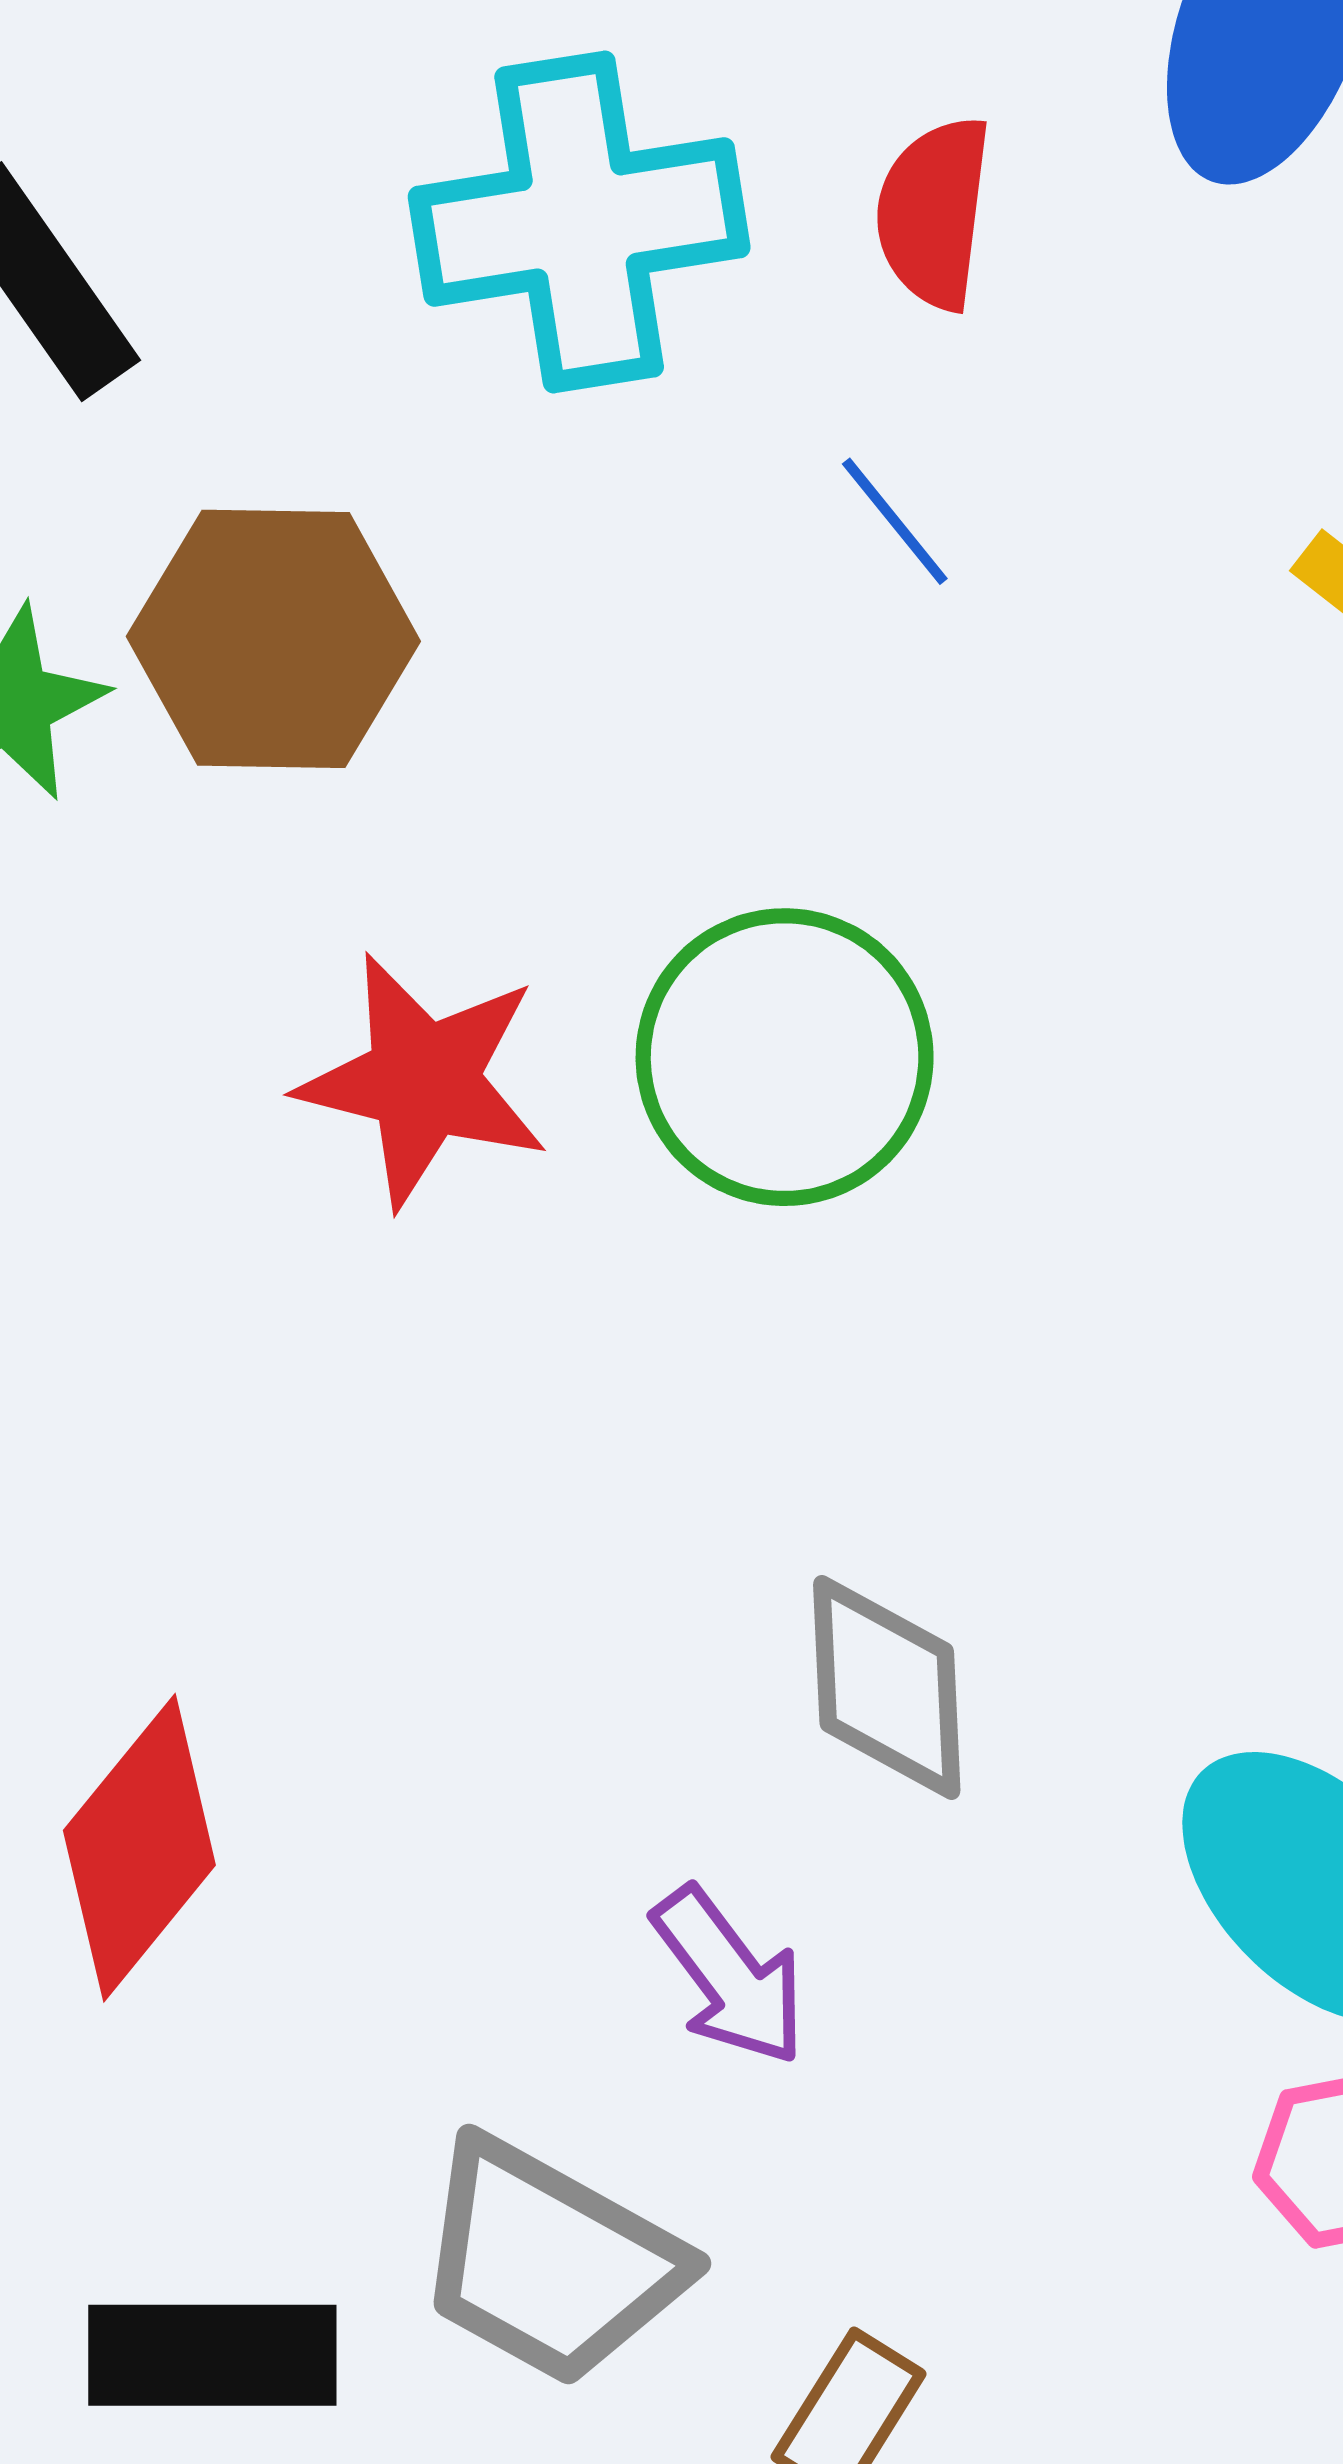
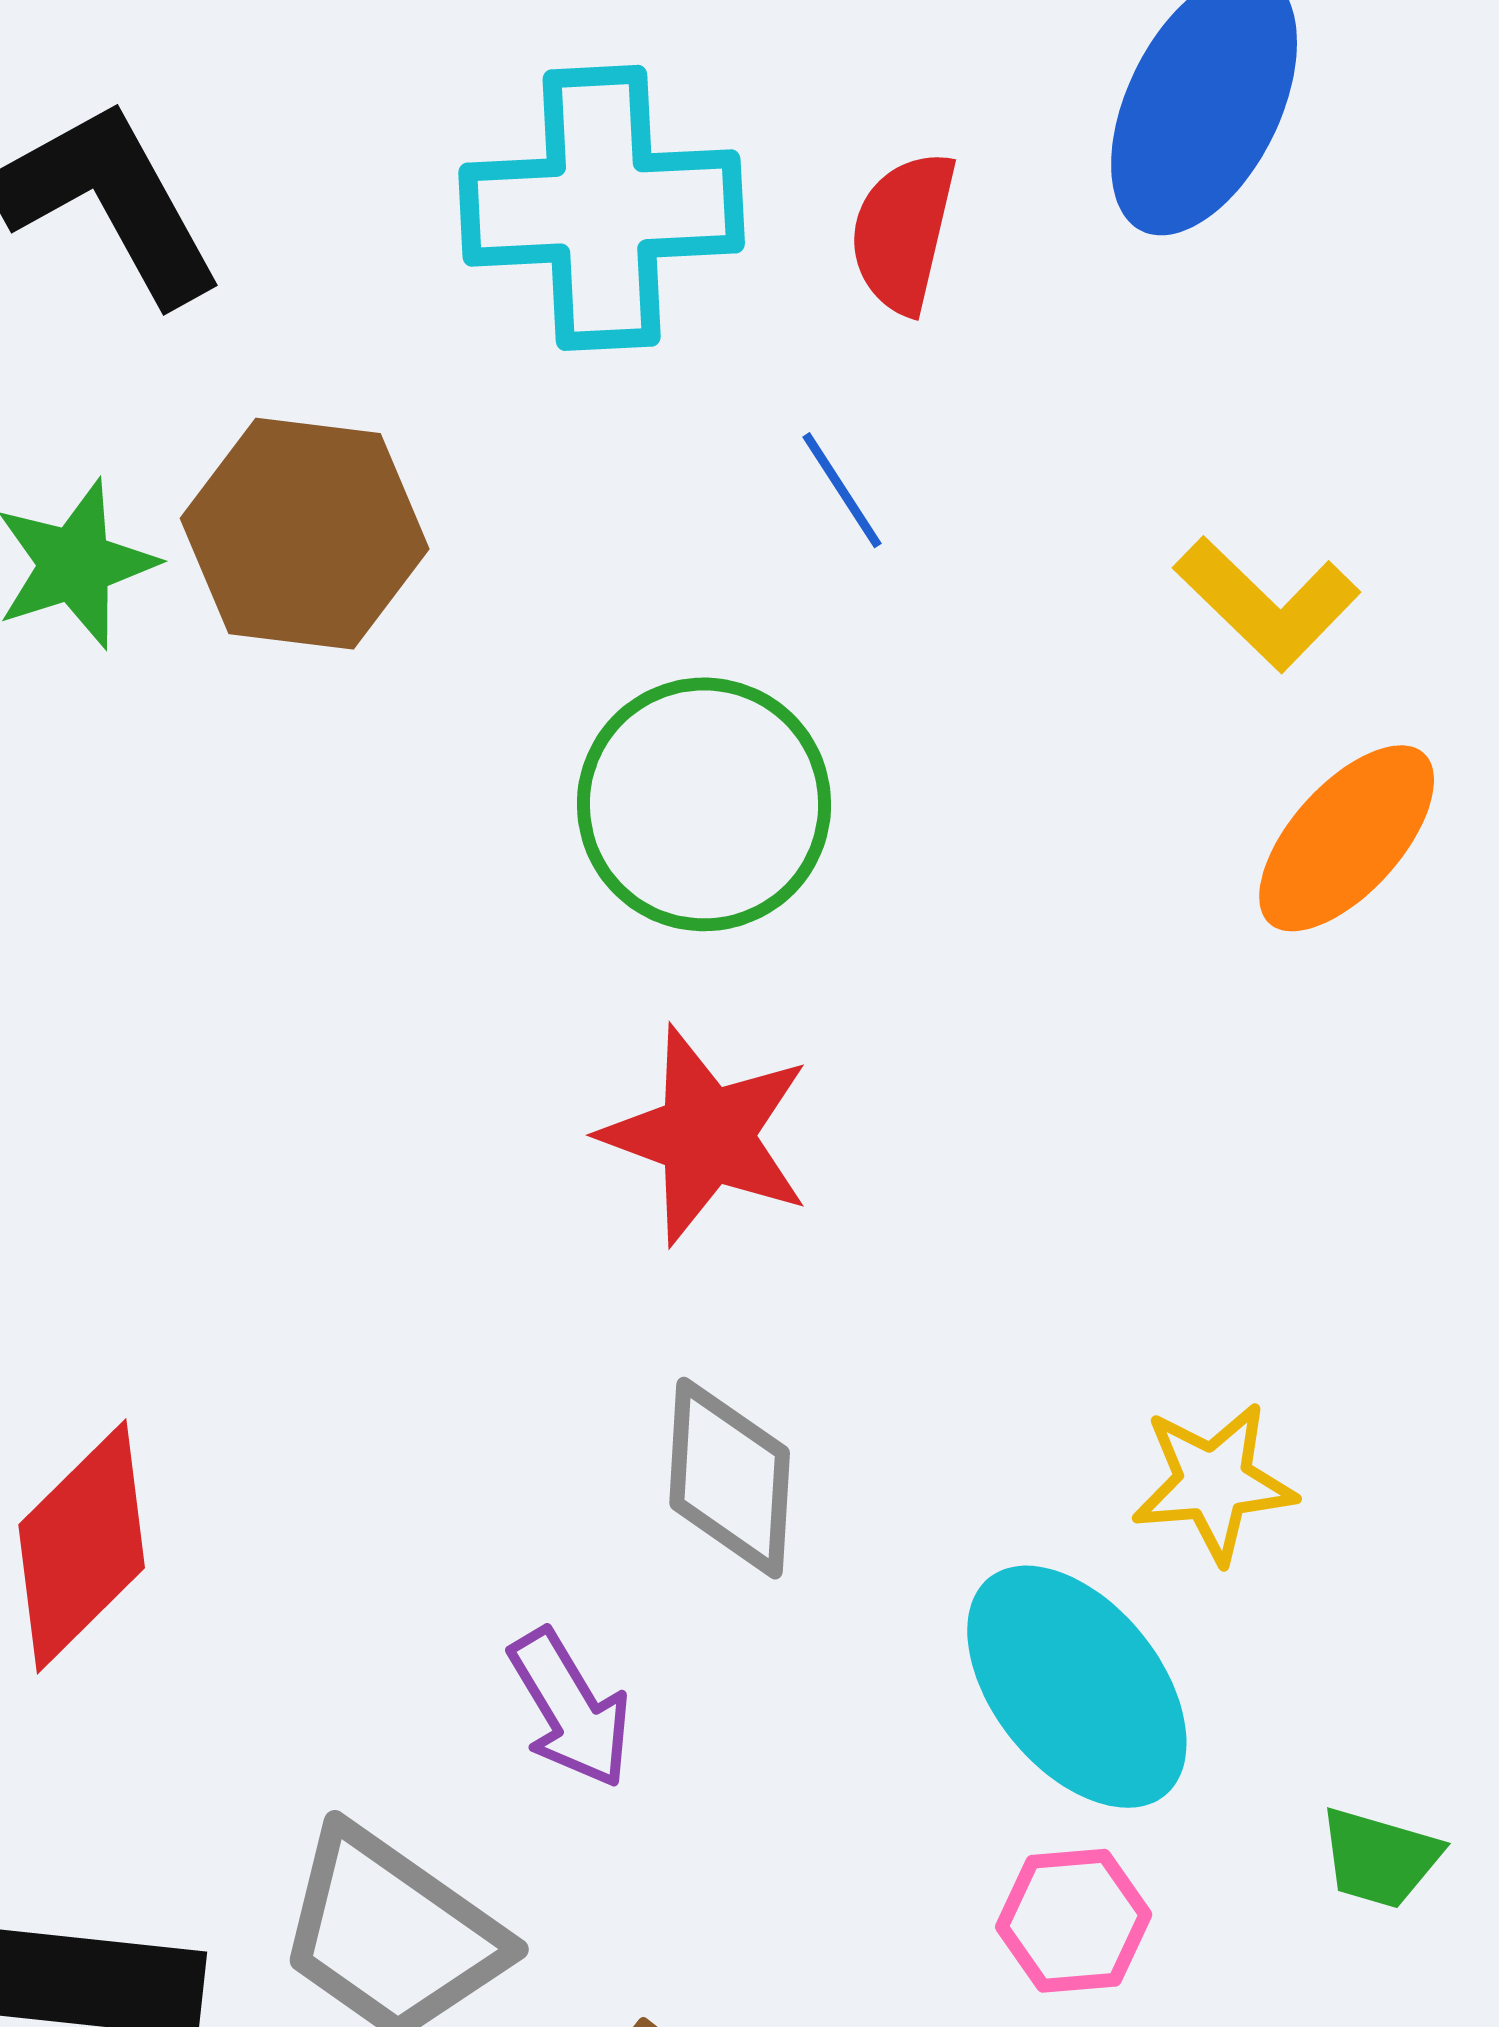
green circle: (785, 1057) -> (704, 804), moved
red star: (423, 1080) -> (706, 1135), moved

